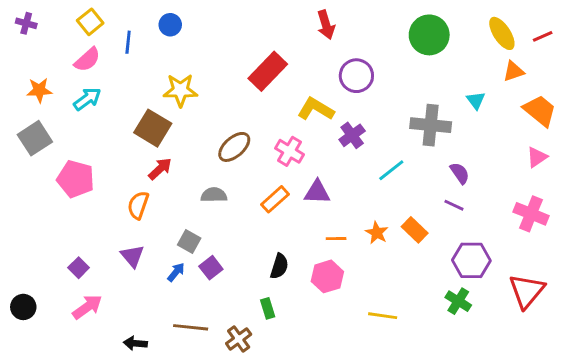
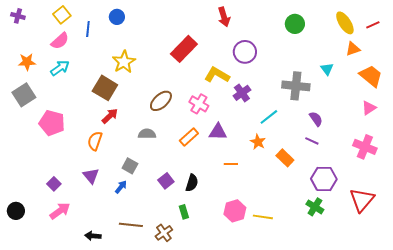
green circle: (429, 35) -> (295, 24), size x0.7
yellow star: (180, 90) -> (124, 62), turned -30
orange star: (377, 233) -> (258, 142), moved
purple square: (211, 268) -> (166, 181), moved
pink hexagon: (327, 276) -> (235, 211), moved

